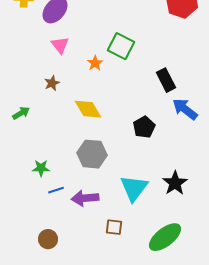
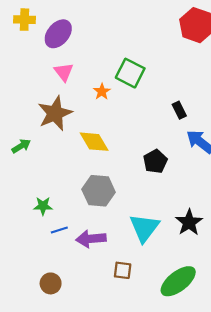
black rectangle: (166, 80) -> (179, 110), size x0.7
brown star: (52, 83) -> (55, 113), size x2.0

